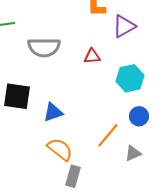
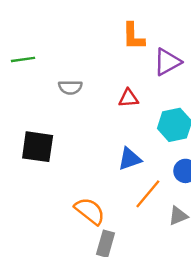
gray semicircle: (44, 47) -> (70, 87), size x0.6
blue triangle: (53, 112) -> (130, 159), moved

